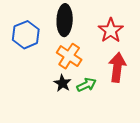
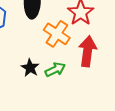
orange cross: (69, 56) -> (57, 34), moved

